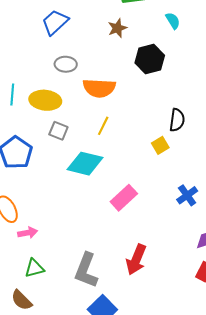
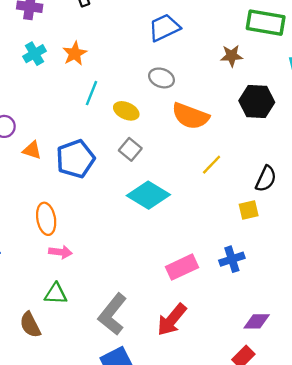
yellow ellipse: (45, 100) -> (126, 111), size x0.7
yellow line: (103, 126) -> (212, 165), moved
yellow square: (160, 145) -> (249, 210), moved
blue cross: (187, 195) -> (232, 259), moved
pink rectangle: (124, 198) -> (182, 267), moved

